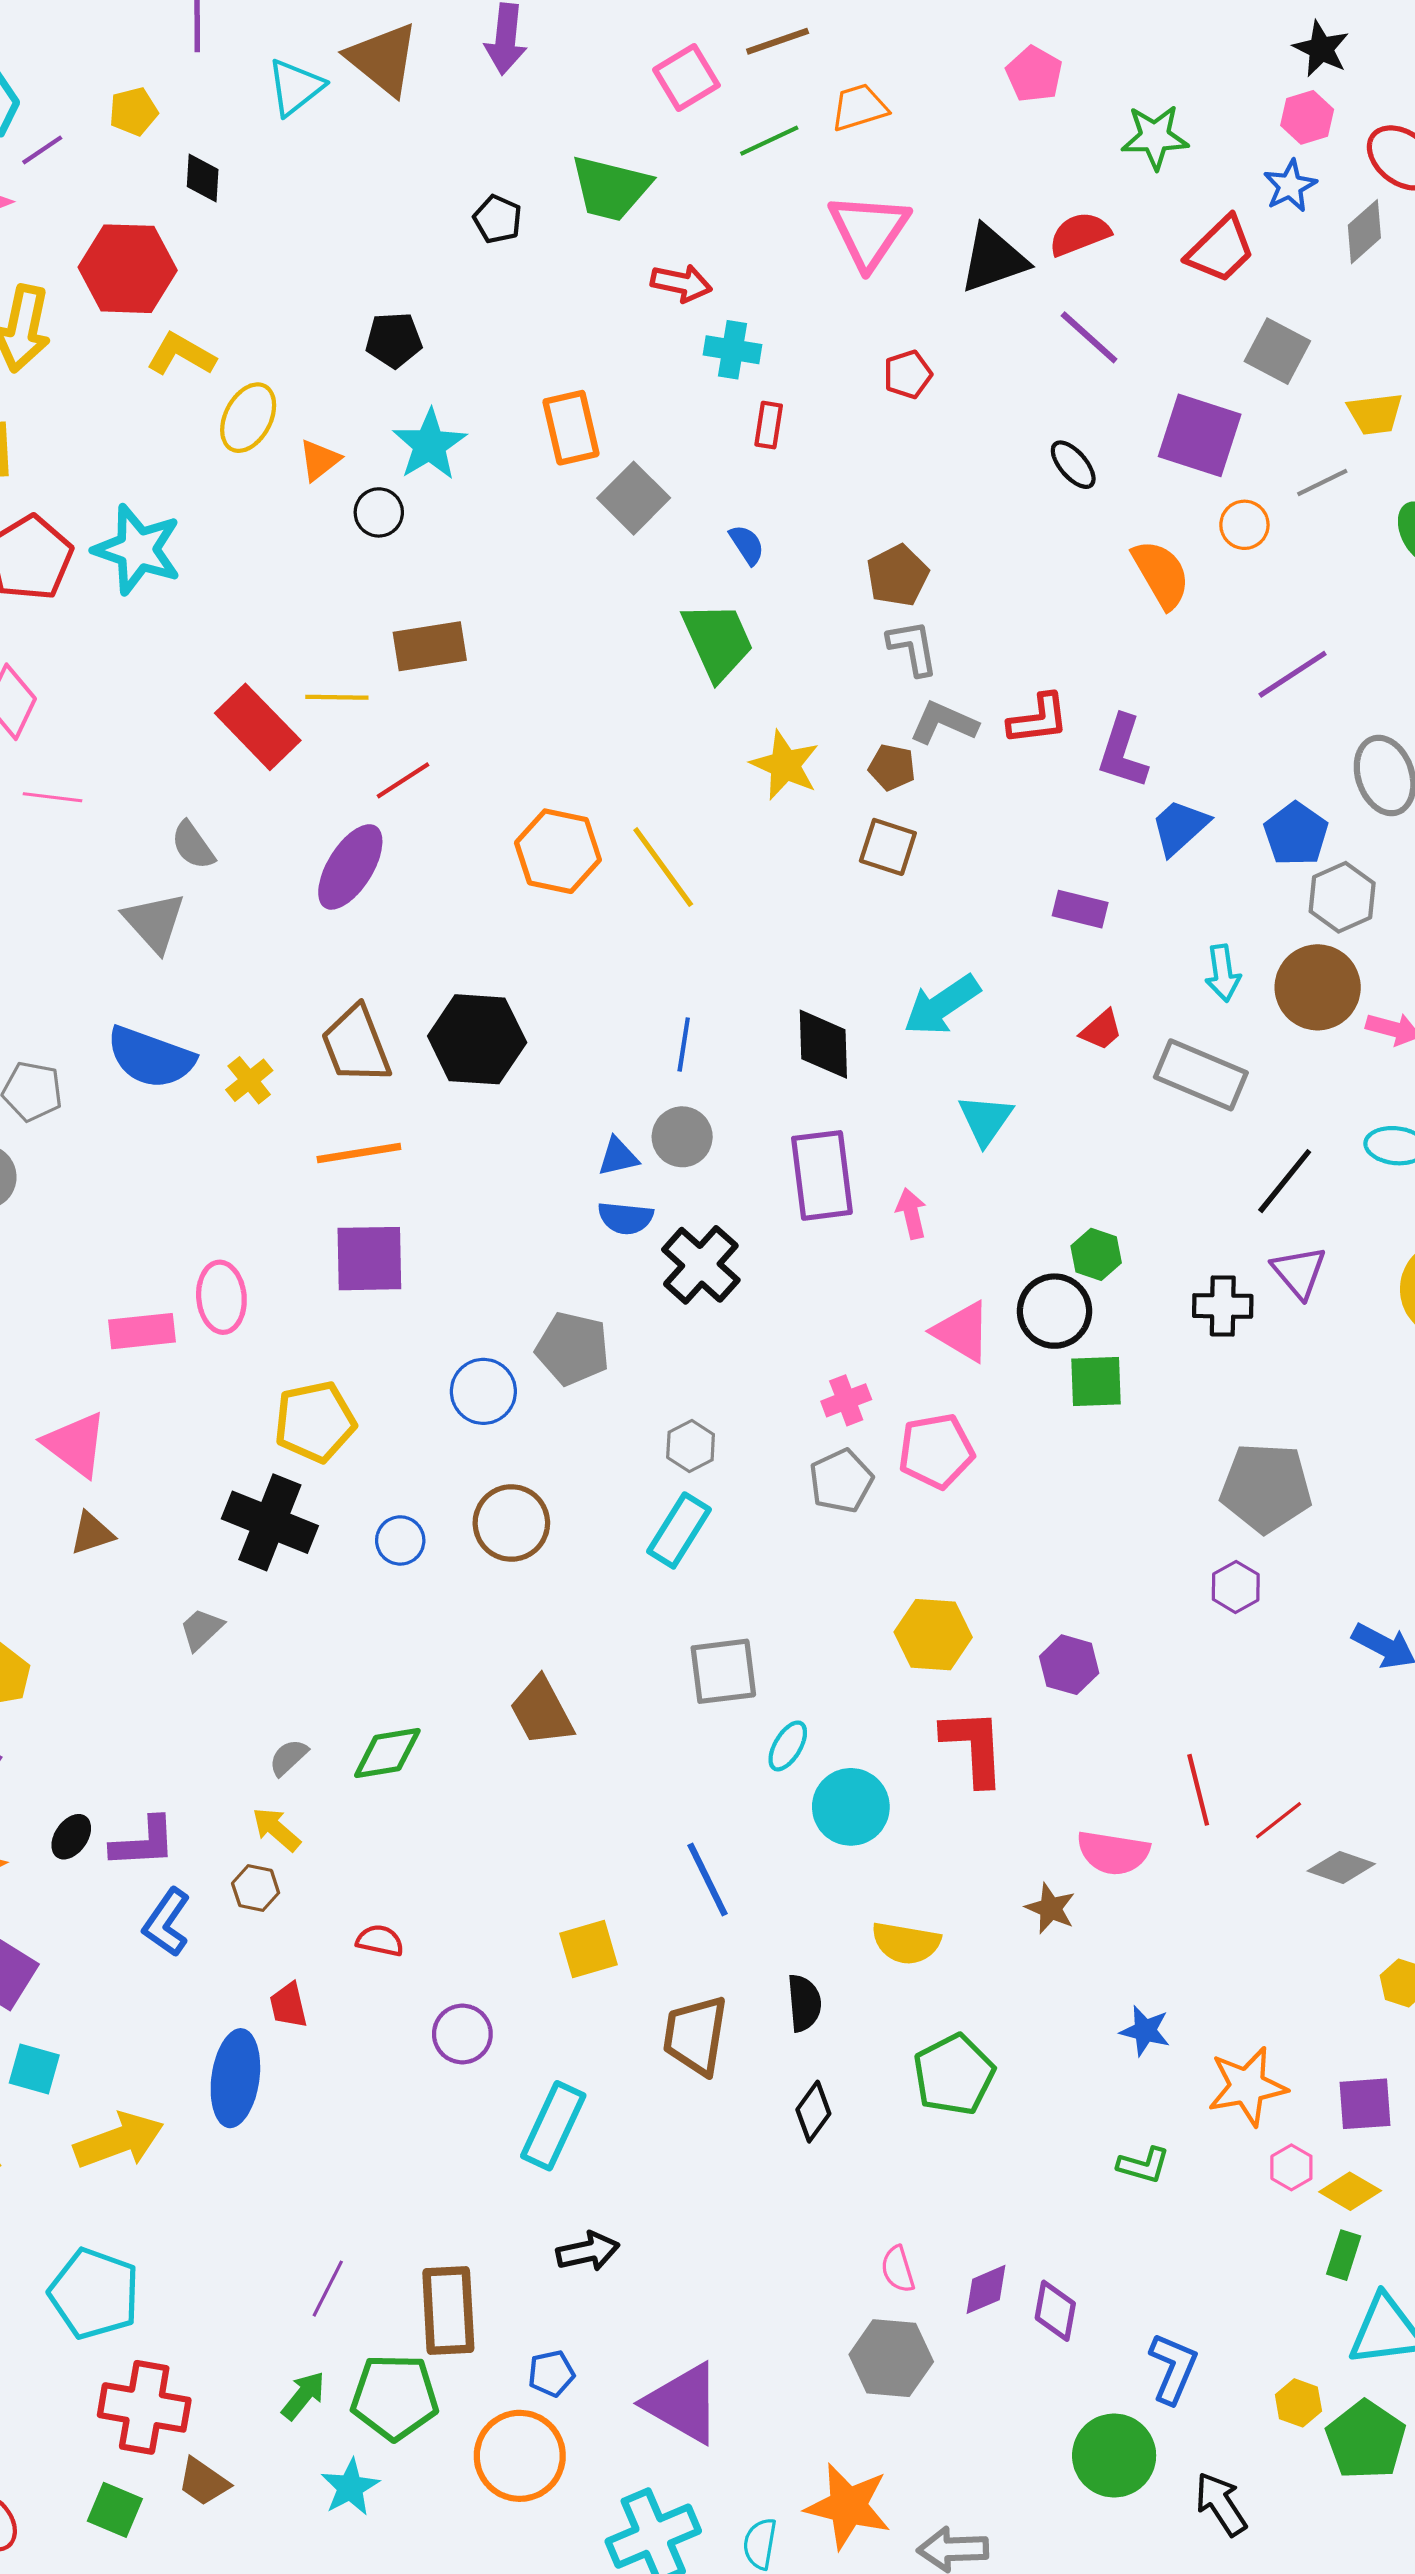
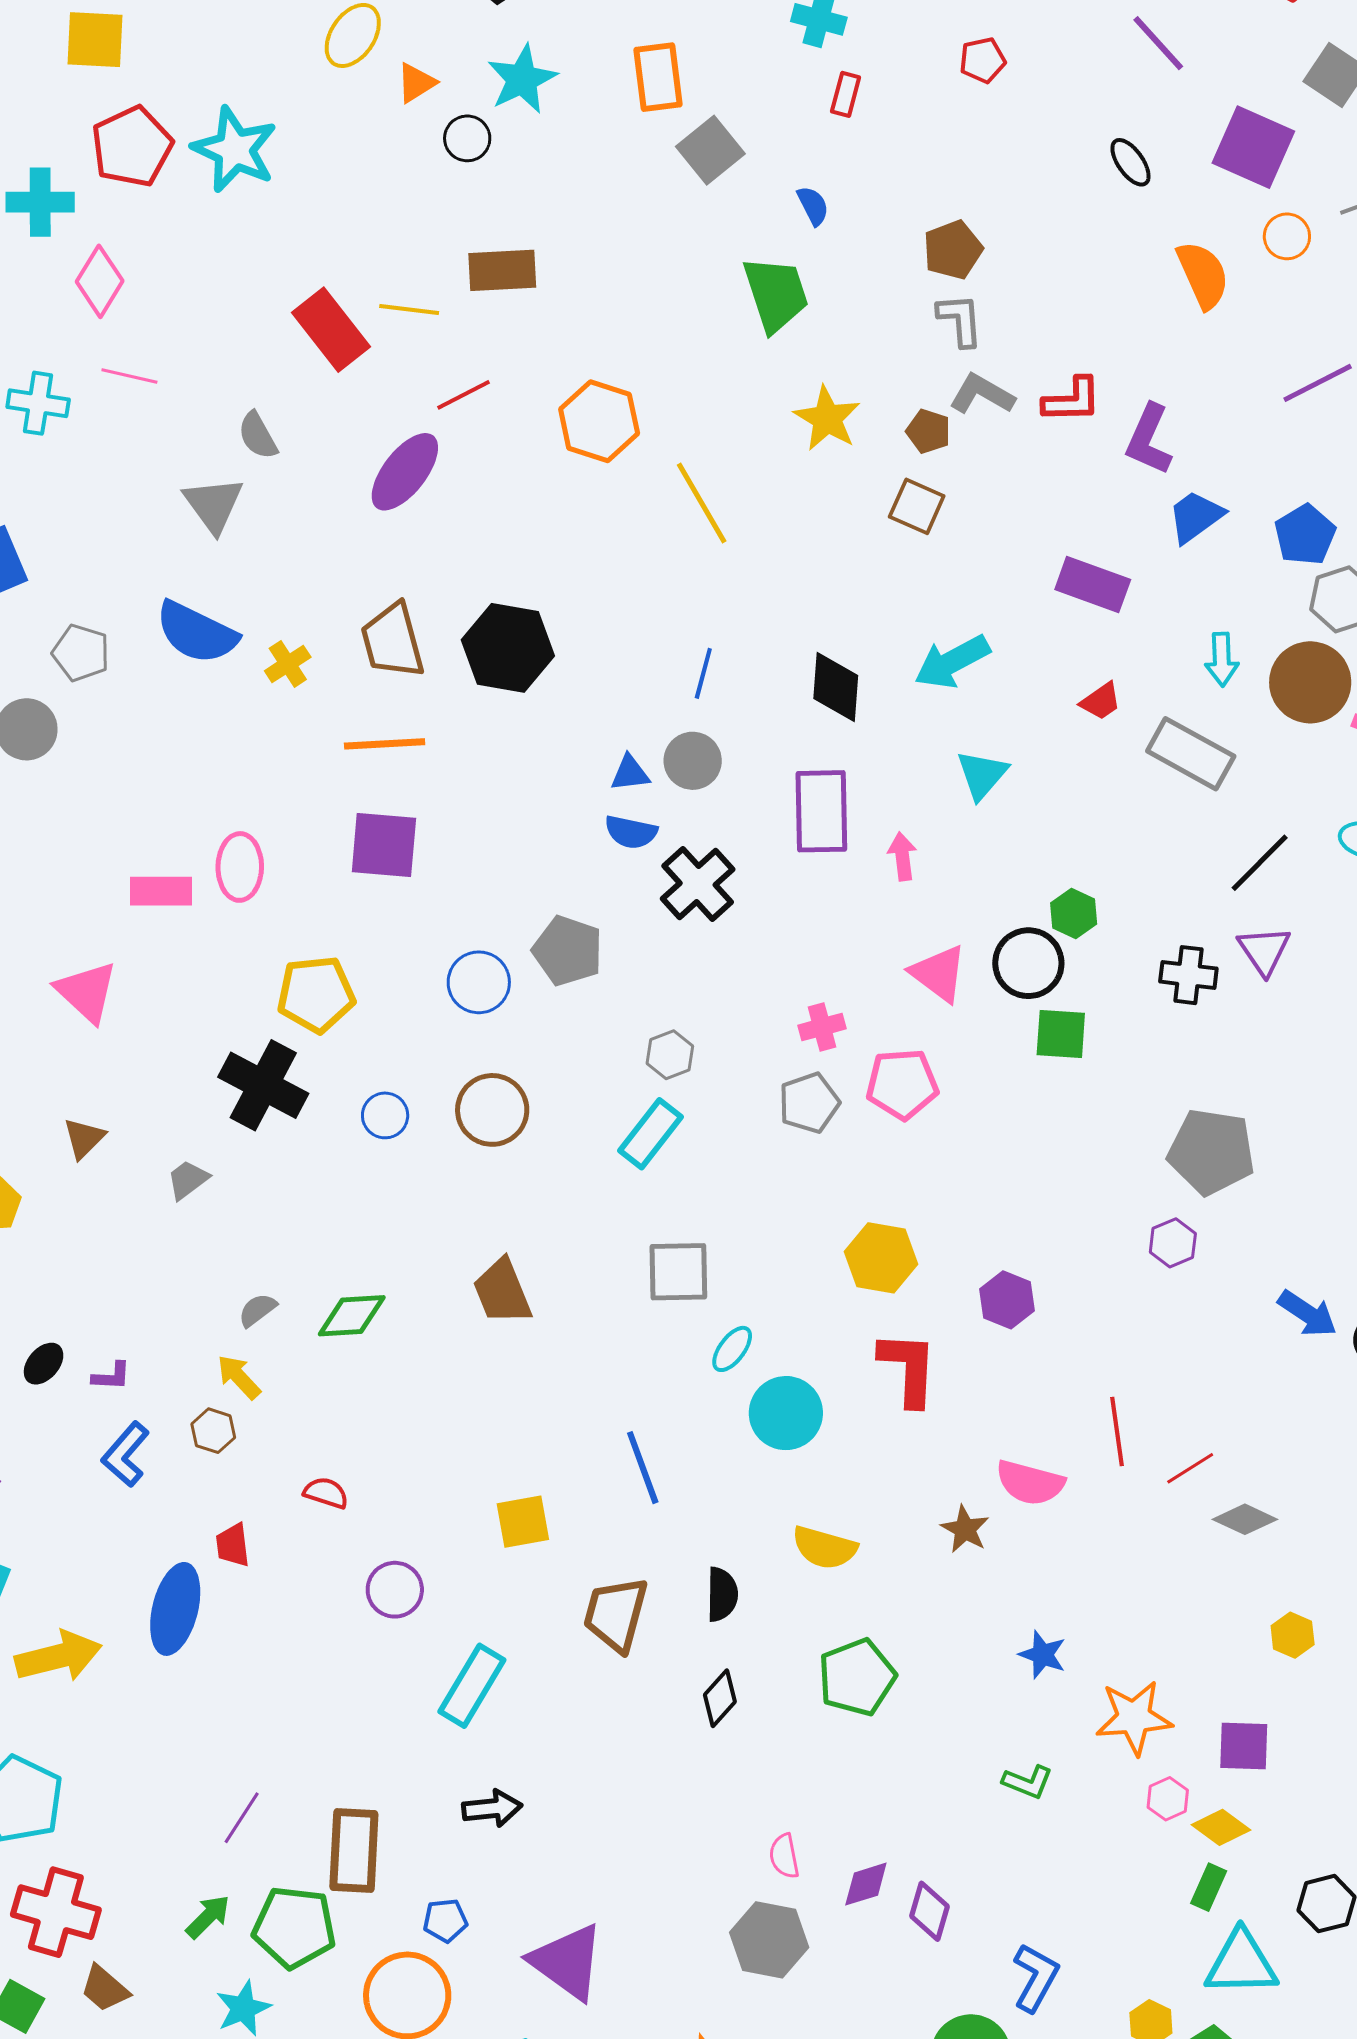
orange hexagon: (558, 851) -> (599, 421), moved
purple rectangle: (1080, 909) -> (1093, 585), size x1.4
brown triangle: (92, 1533) -> (84, 1138), moved, turned -33
purple L-shape: (143, 1842) -> (111, 1376), size x0.6

